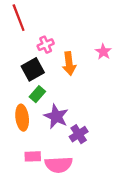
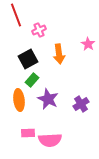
pink cross: (46, 45) -> (39, 30), moved
purple cross: (79, 134) -> (81, 104), moved

